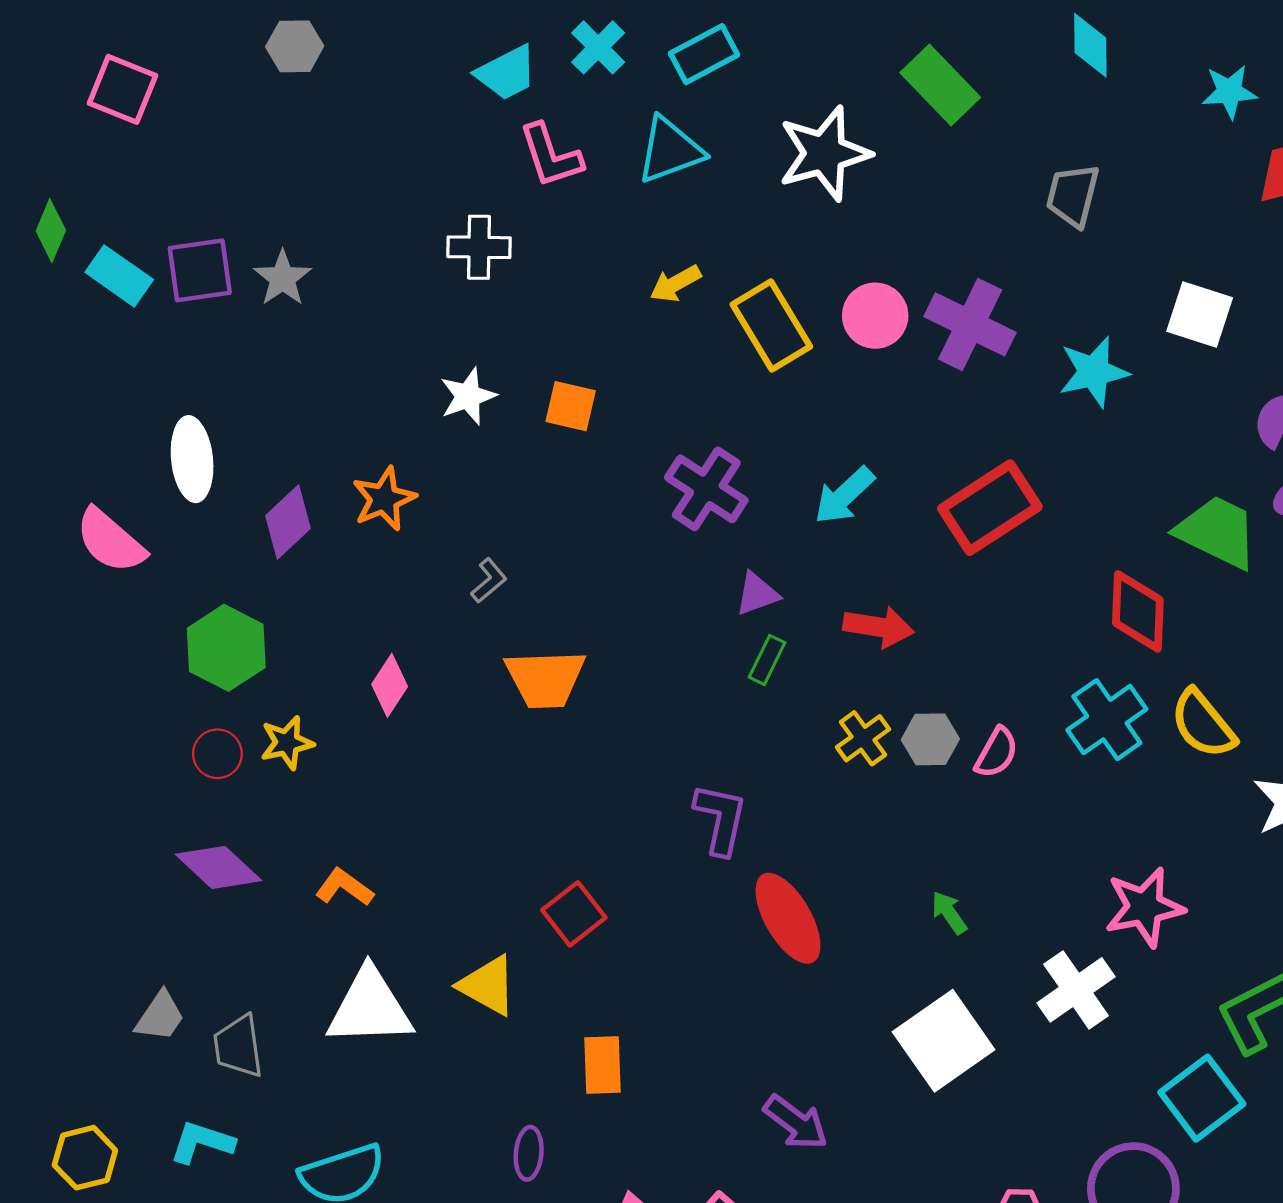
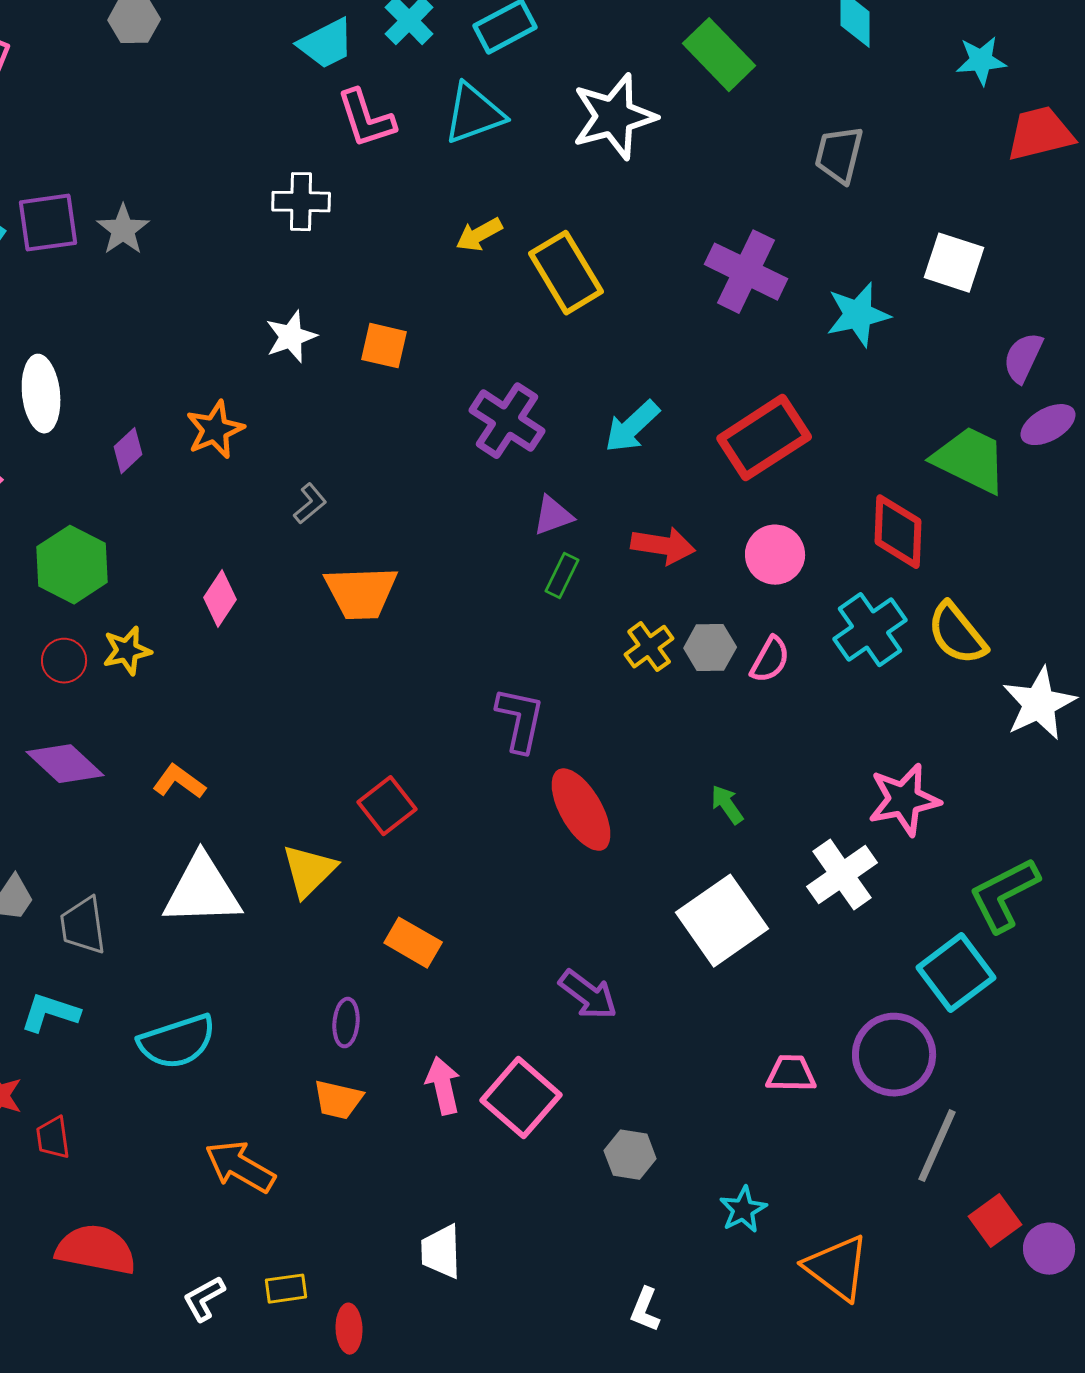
pink circle: (875, 316) -> (775, 555), moved
purple diamond: (288, 522) -> (128, 451), size x0.7
yellow triangle: (488, 986) -> (309, 871), turned 46
orange rectangle: (603, 1065) -> (413, 943), turned -58

